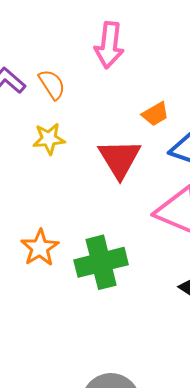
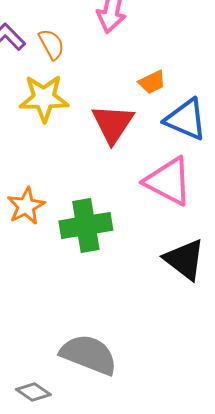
yellow star: (49, 139) -> (44, 98), size x1.5

